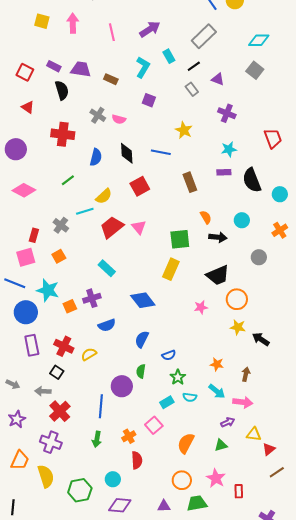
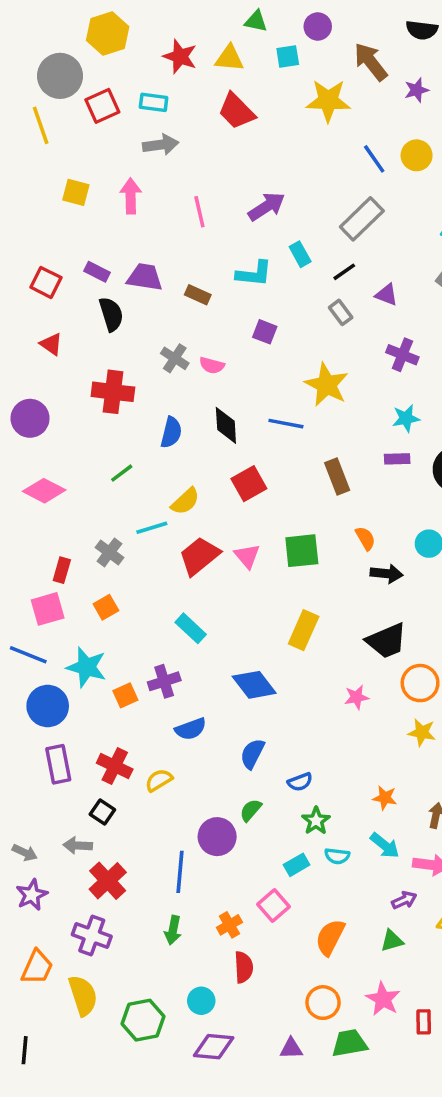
cyan L-shape: (143, 67) -> (254, 274), turned 65
yellow star: (184, 130) -> (327, 385), size x1.4
green square: (180, 239) -> (302, 551), moved
green semicircle: (141, 371) -> (251, 810), turned 32
gray arrow: (13, 384) -> (25, 853), moved

